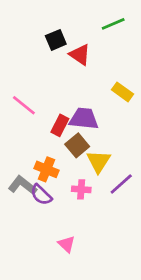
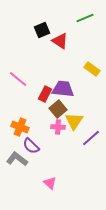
orange cross: (46, 169) -> (20, 127), moved
gray L-shape: (22, 185) -> (17, 159), moved
pink cross: (81, 189) -> (58, 127), moved

